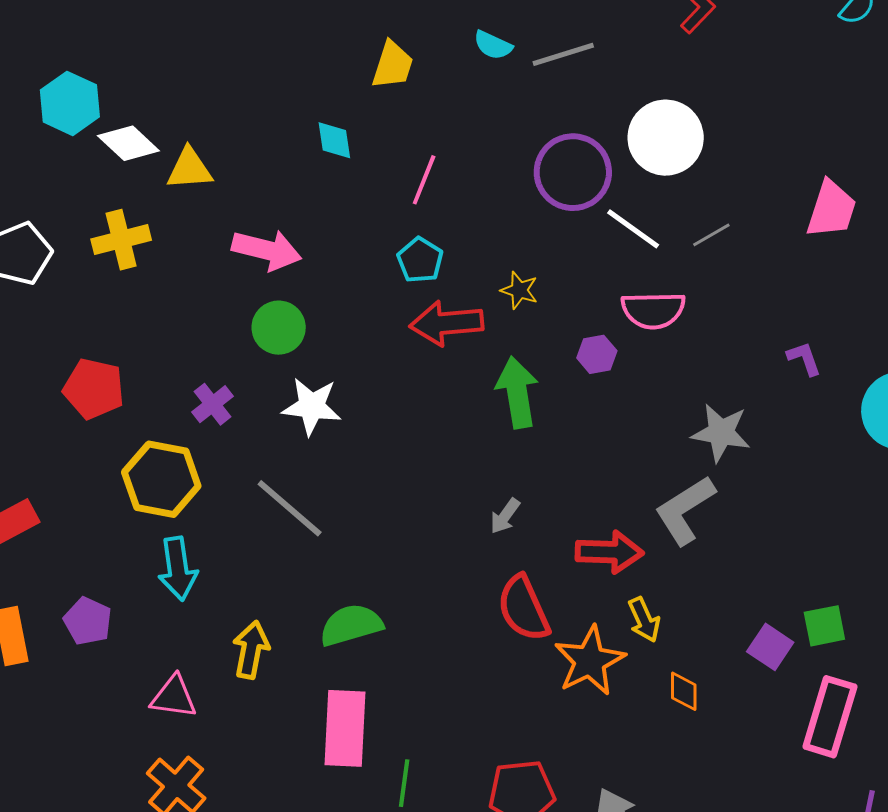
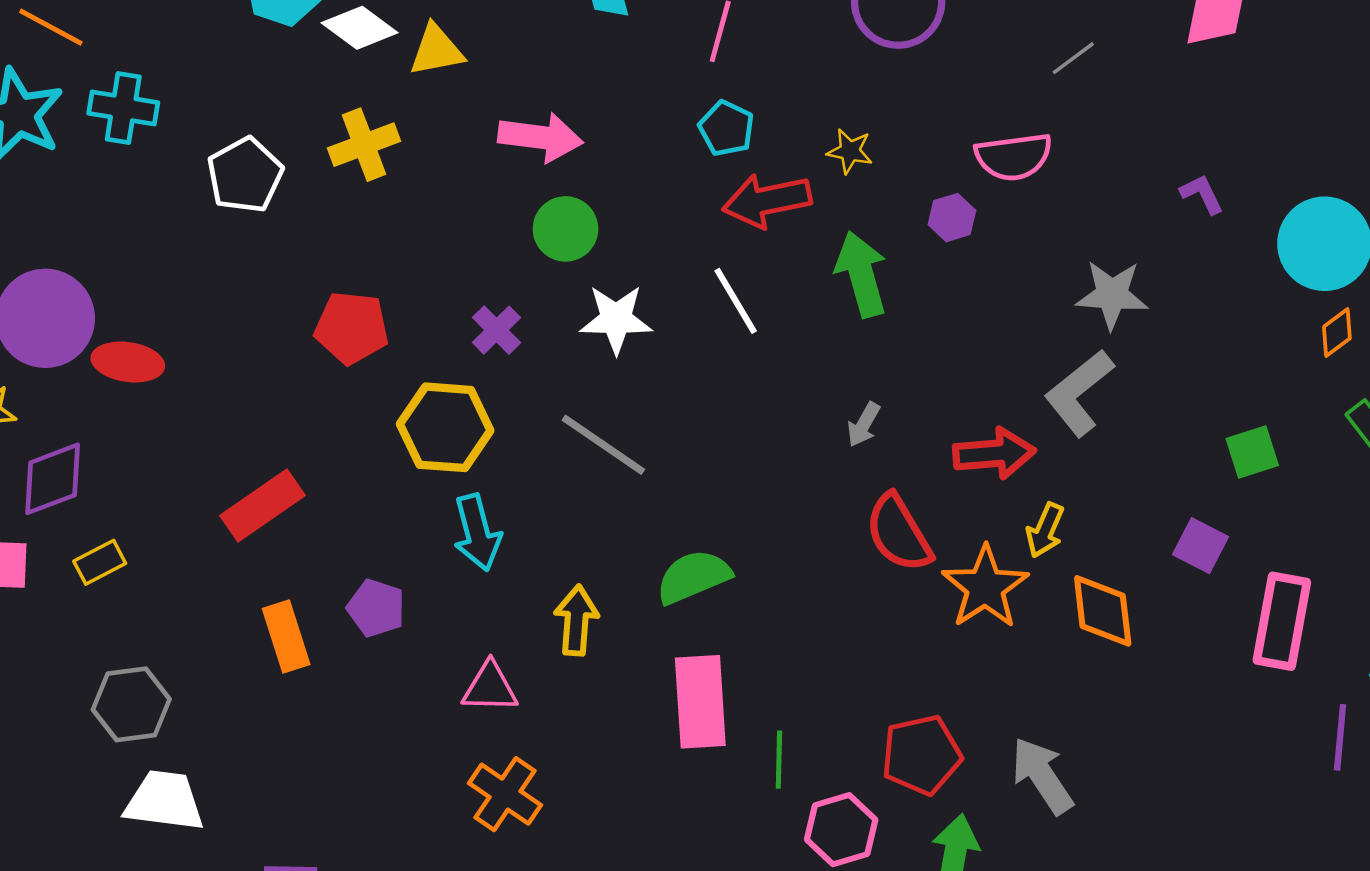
white line: (633, 229) -> (736, 301), moved, turned 30
yellow arrow: (644, 620) -> (1045, 530), turned 54
green square: (824, 626) -> (1252, 452), moved
orange diamond: (684, 691) -> (1103, 611), size x1.6

